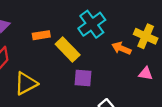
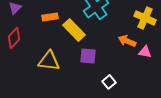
orange arrow: (121, 48) -> (127, 41), moved
yellow triangle: (26, 83) -> (49, 61), moved, turned 35

